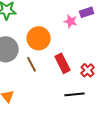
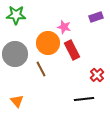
pink star: (71, 21) -> (64, 27), moved
red rectangle: (63, 63) -> (72, 50), moved

